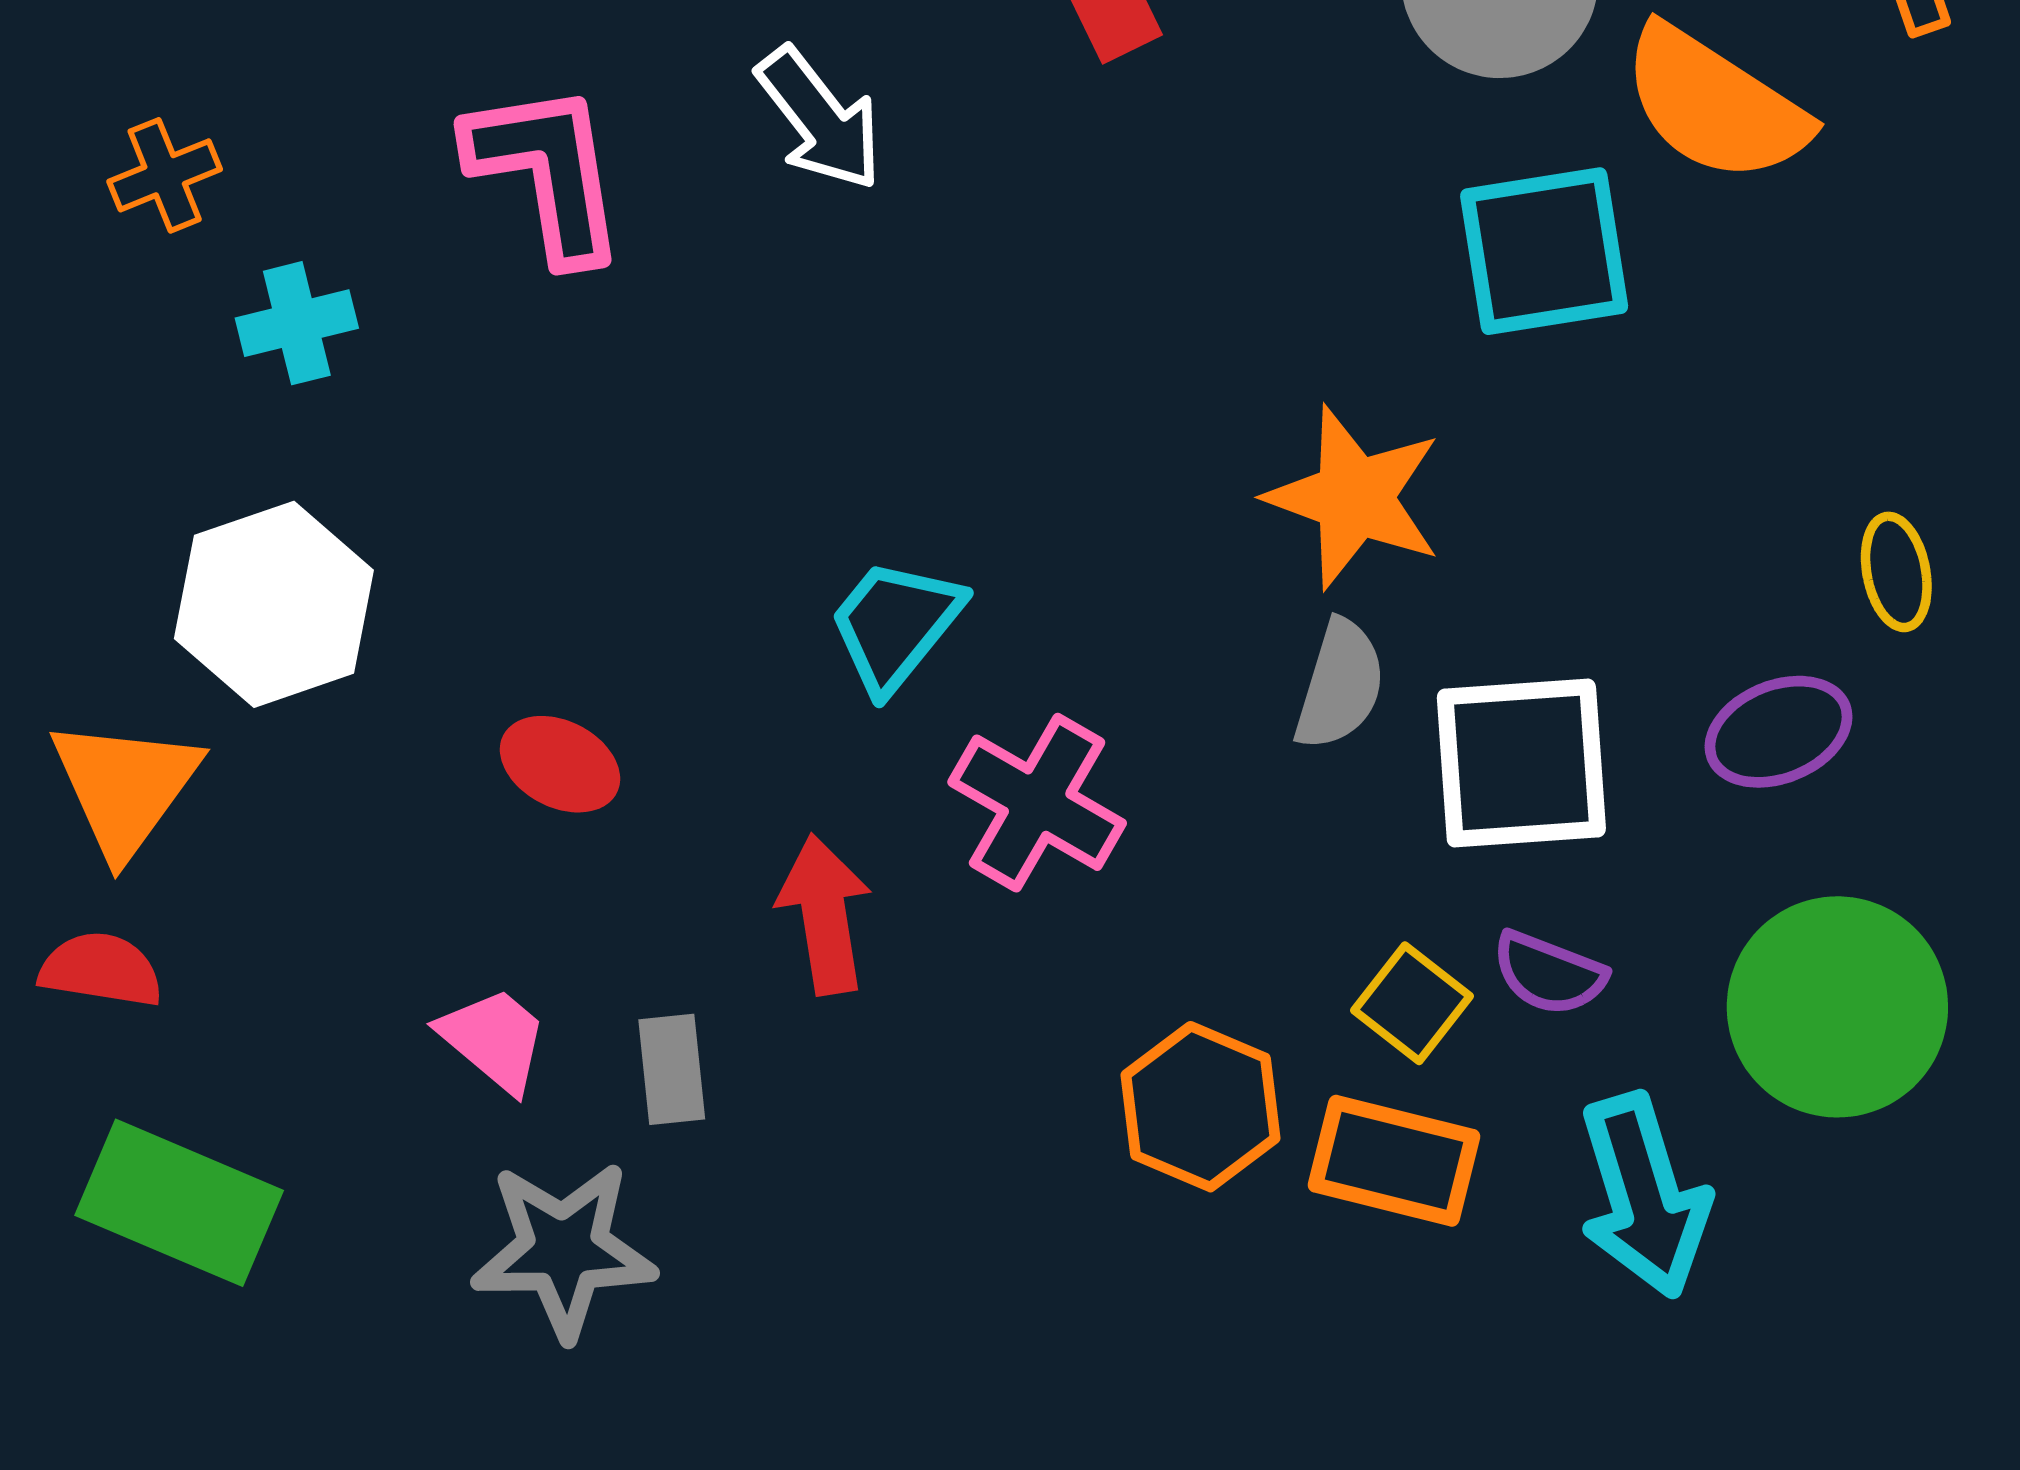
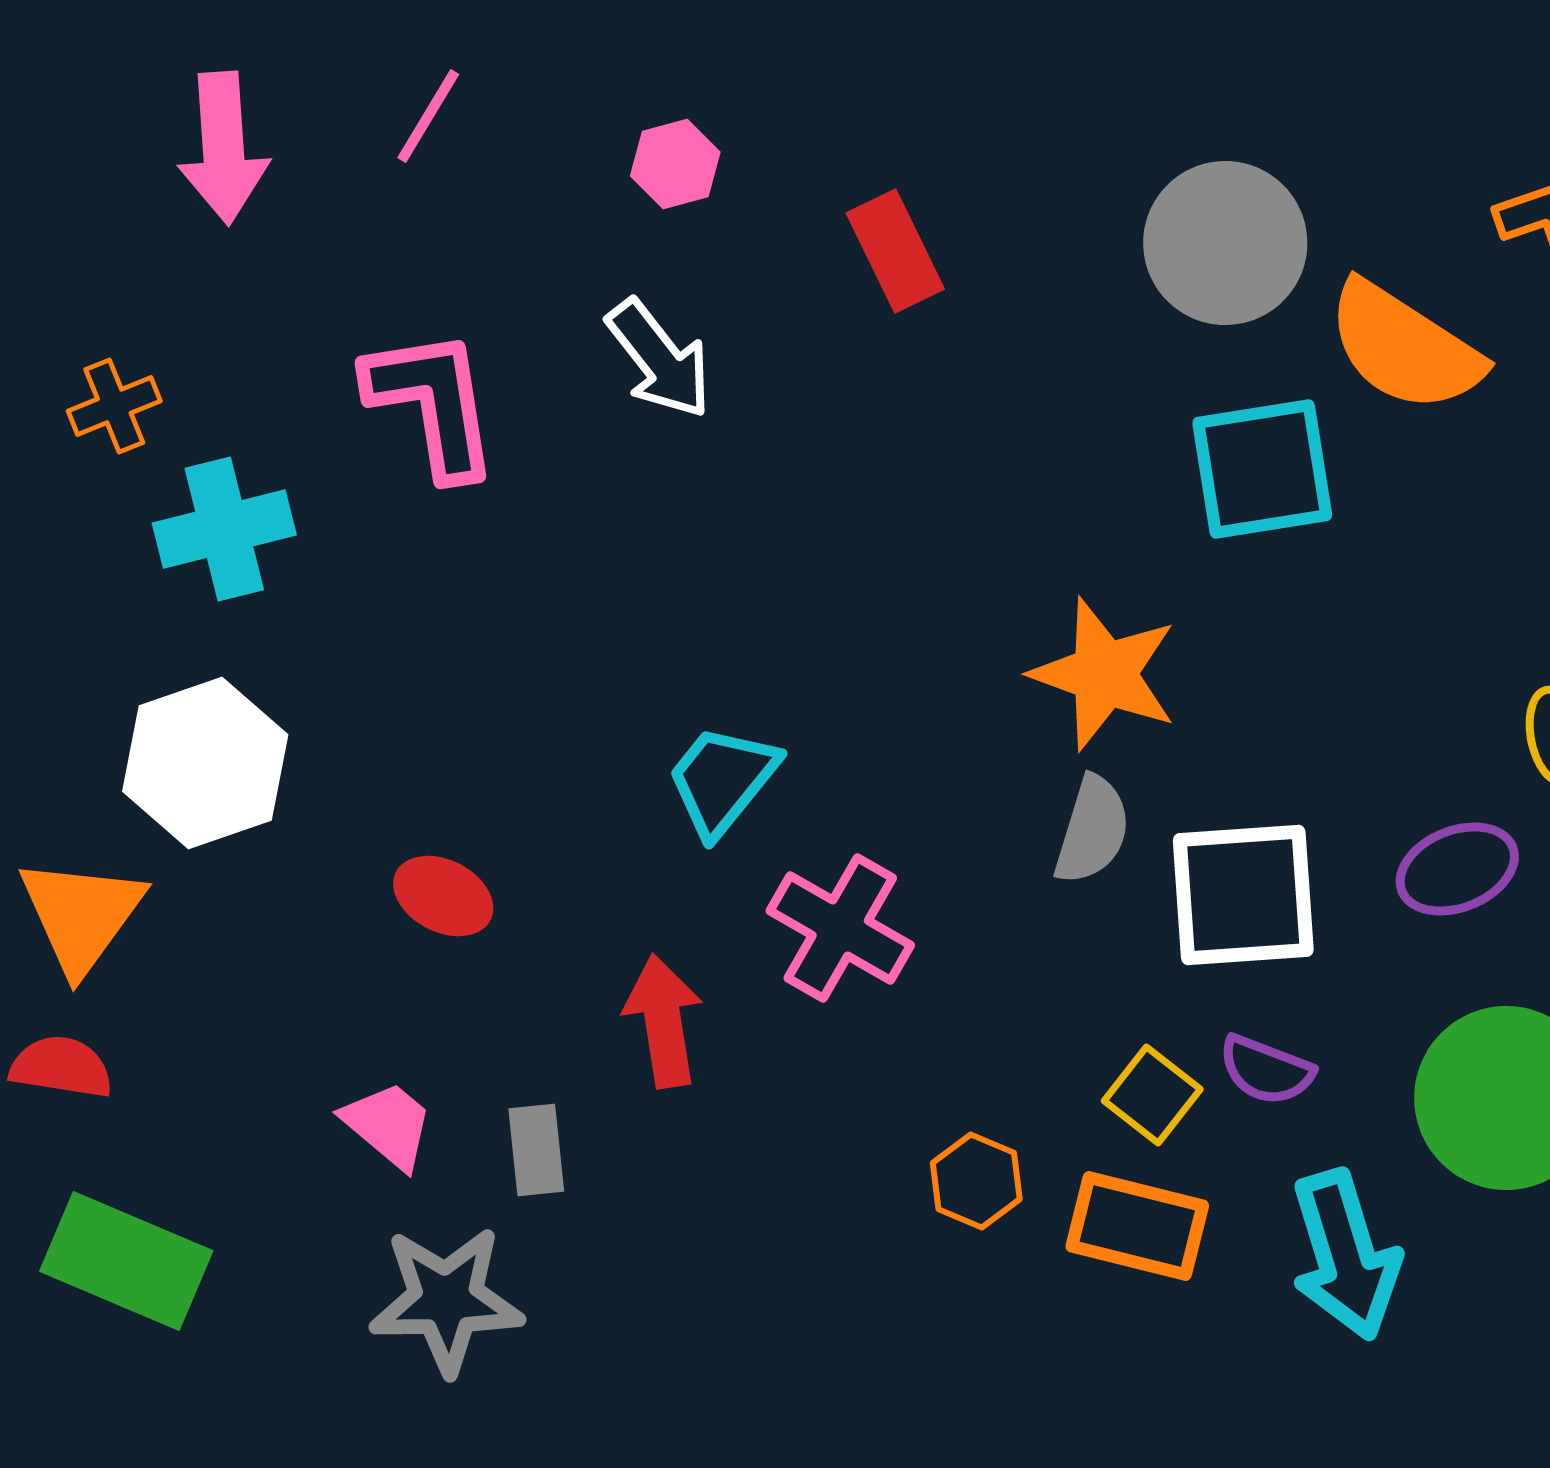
cyan cross: (297, 323) -> (224, 529), size x1.4
orange hexagon: (1200, 1107) -> (976, 1181), size x0.7

